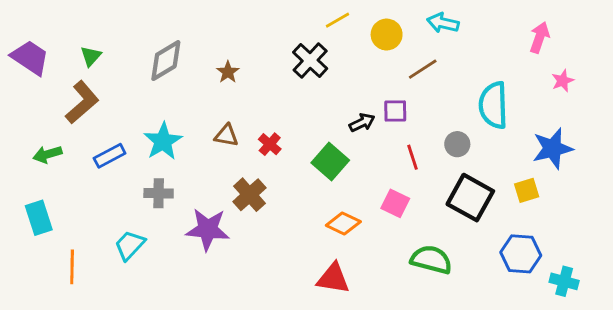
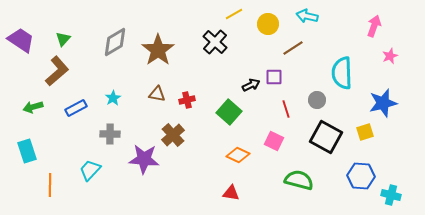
brown star: (228, 72) -> (158, 50), size x2.0
cyan star: (163, 141) -> (113, 98), size x0.6
red cross: (270, 144) -> (187, 100), turned 35
red triangle: (333, 278) -> (231, 193), size x0.7

